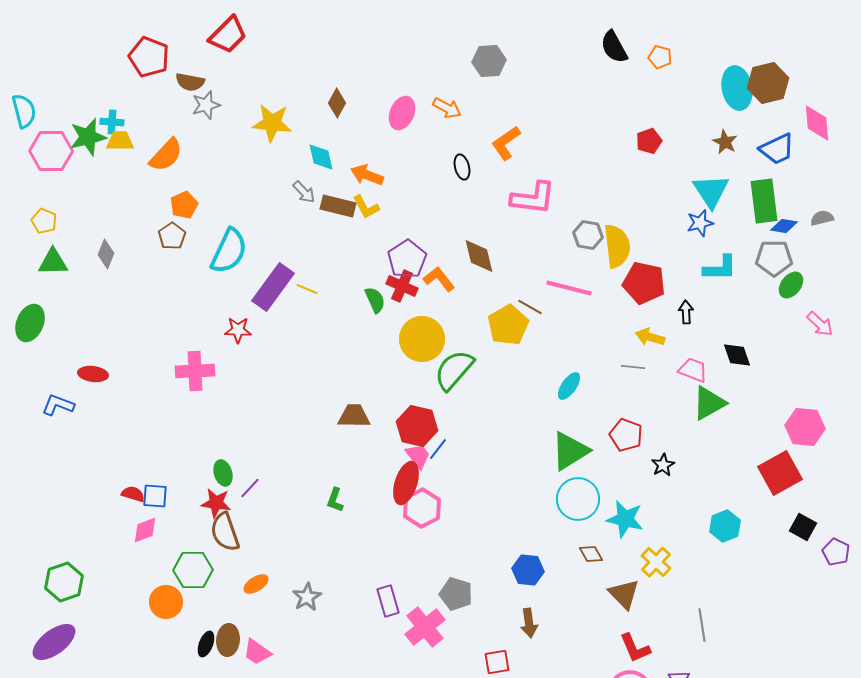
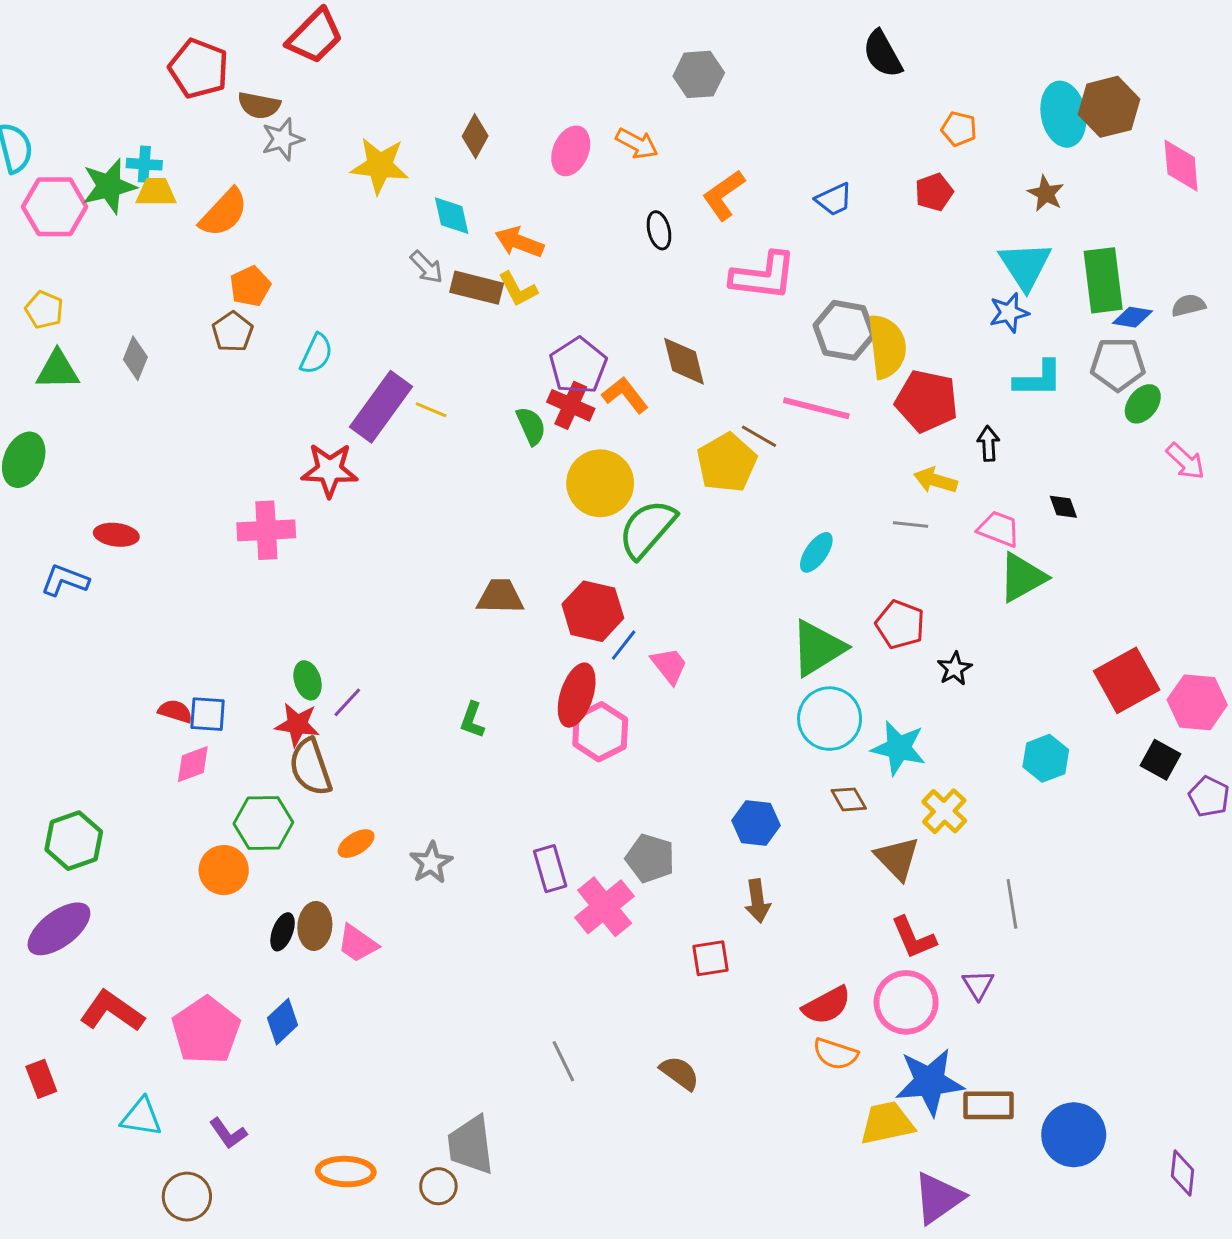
orange pentagon: (660, 57) -> (959, 129), moved
blue trapezoid: (777, 149) -> (834, 199), moved, size x0.7
gray hexagon: (588, 235) -> (844, 330), size x1.4
cyan semicircle: (229, 251) -> (316, 354), size x0.6
red star: (238, 330) -> (330, 470), size x1.4
black diamond: (737, 355) -> (1063, 507), size x0.7
pink hexagon: (805, 427) -> (1197, 702), moved
pink trapezoid: (418, 456) -> (669, 666), moved

